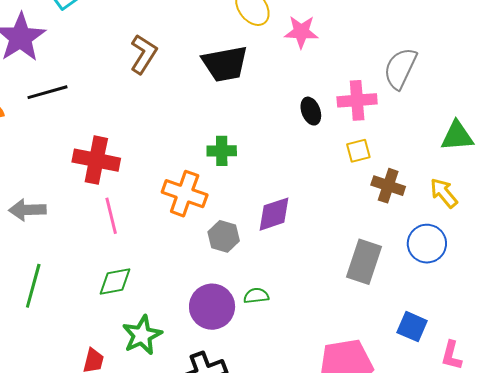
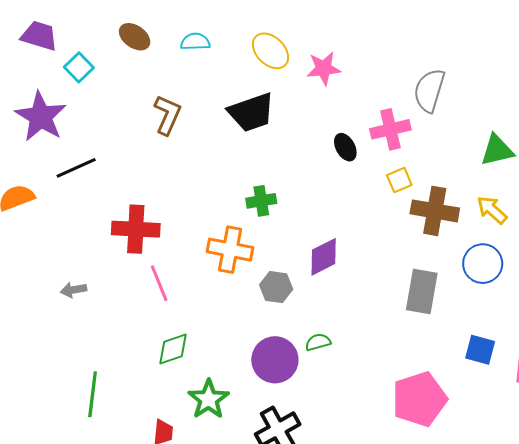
brown cross: (388, 186) -> (435, 211), size x1.4
gray arrow: (27, 210) -> (74, 290), size x0.7
green line: (33, 286) -> (93, 394), moved

